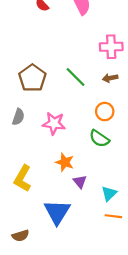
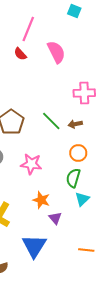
brown arrow: (110, 78) -> (75, 124), moved
green semicircle: (99, 139) -> (73, 178), turned 72
cyan triangle: (109, 194) -> (82, 199), moved

